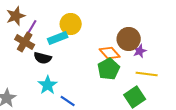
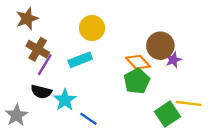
purple line: (31, 29) -> (45, 65), moved
cyan rectangle: (58, 38) -> (80, 60), moved
black semicircle: (43, 58) -> (41, 92), moved
yellow line: (147, 74) -> (189, 103), moved

